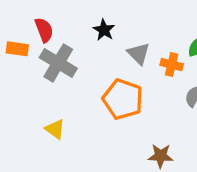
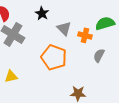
yellow triangle: (55, 129) -> (11, 76), turned -48

